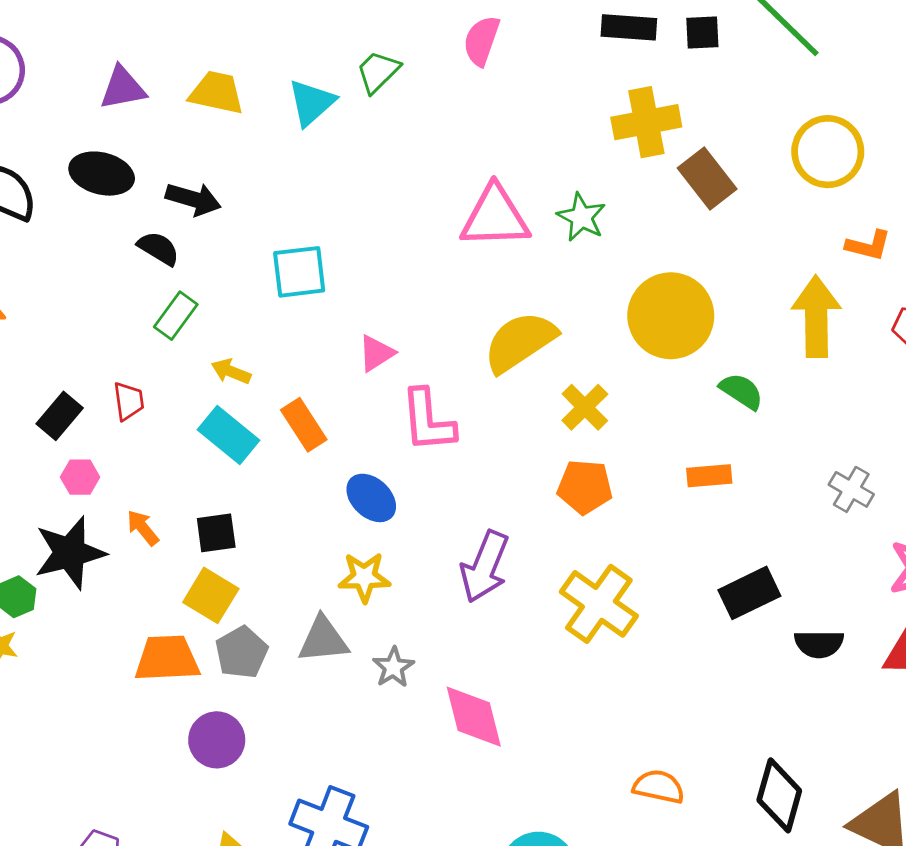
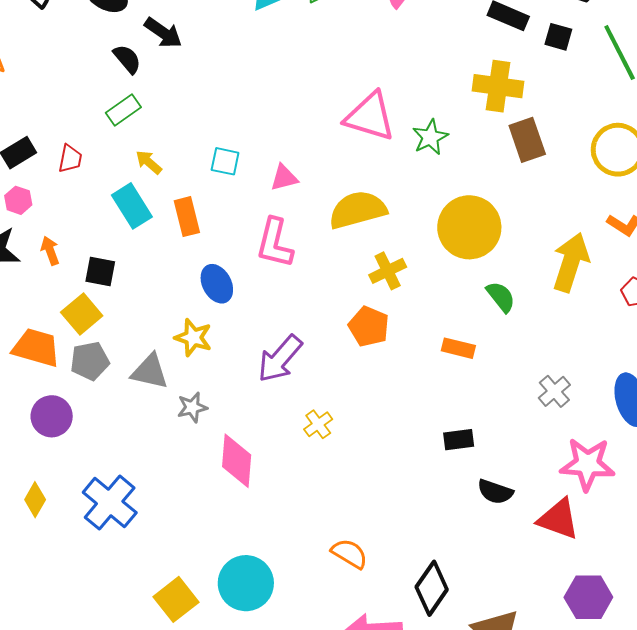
cyan square: (299, 272) -> (225, 161), moved, size x0.7
pink triangle: (376, 353) -> (284, 178), moved
black rectangle: (749, 593) -> (459, 440), size x0.7
yellow cross: (599, 604) -> (318, 424), moved, size x0.5

